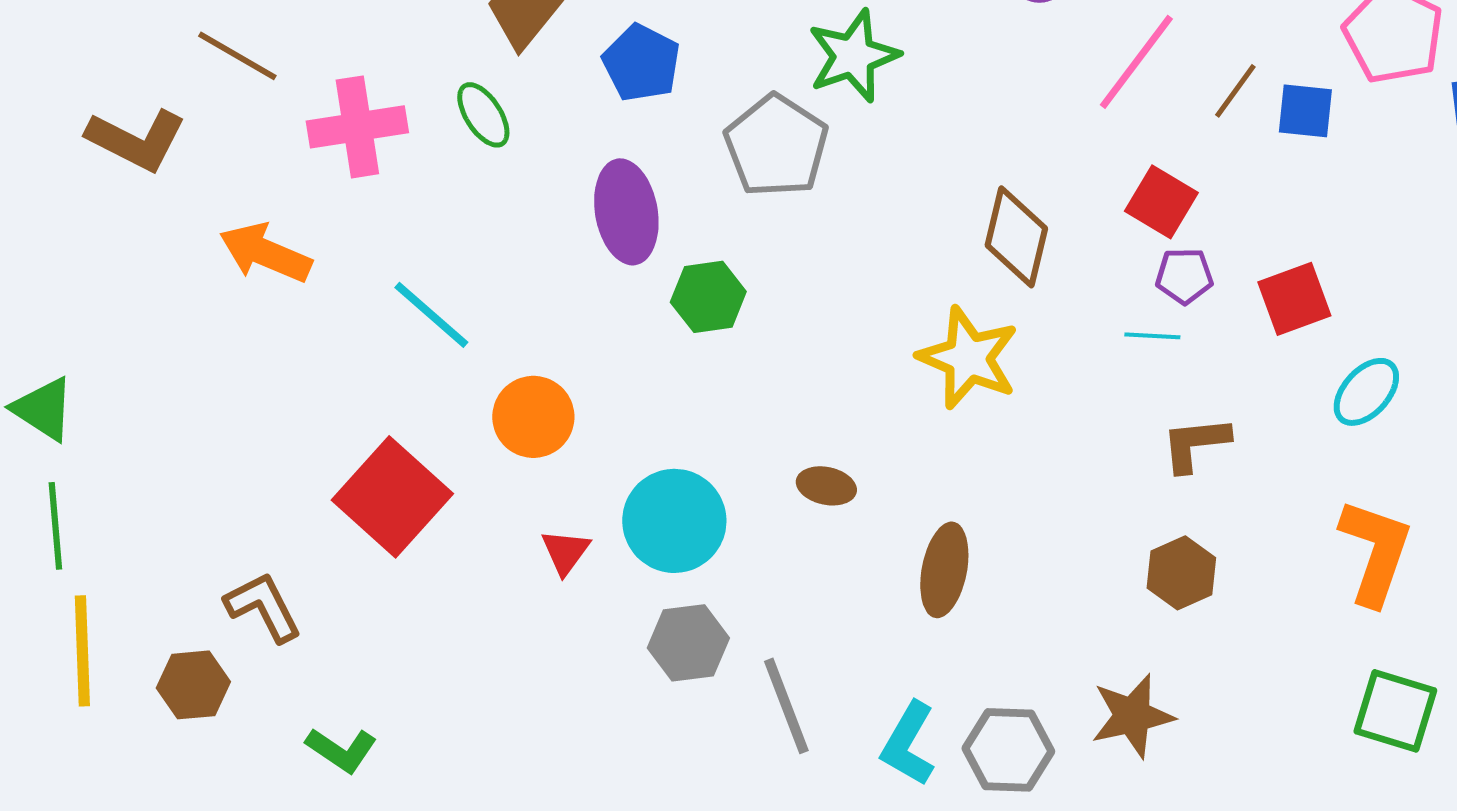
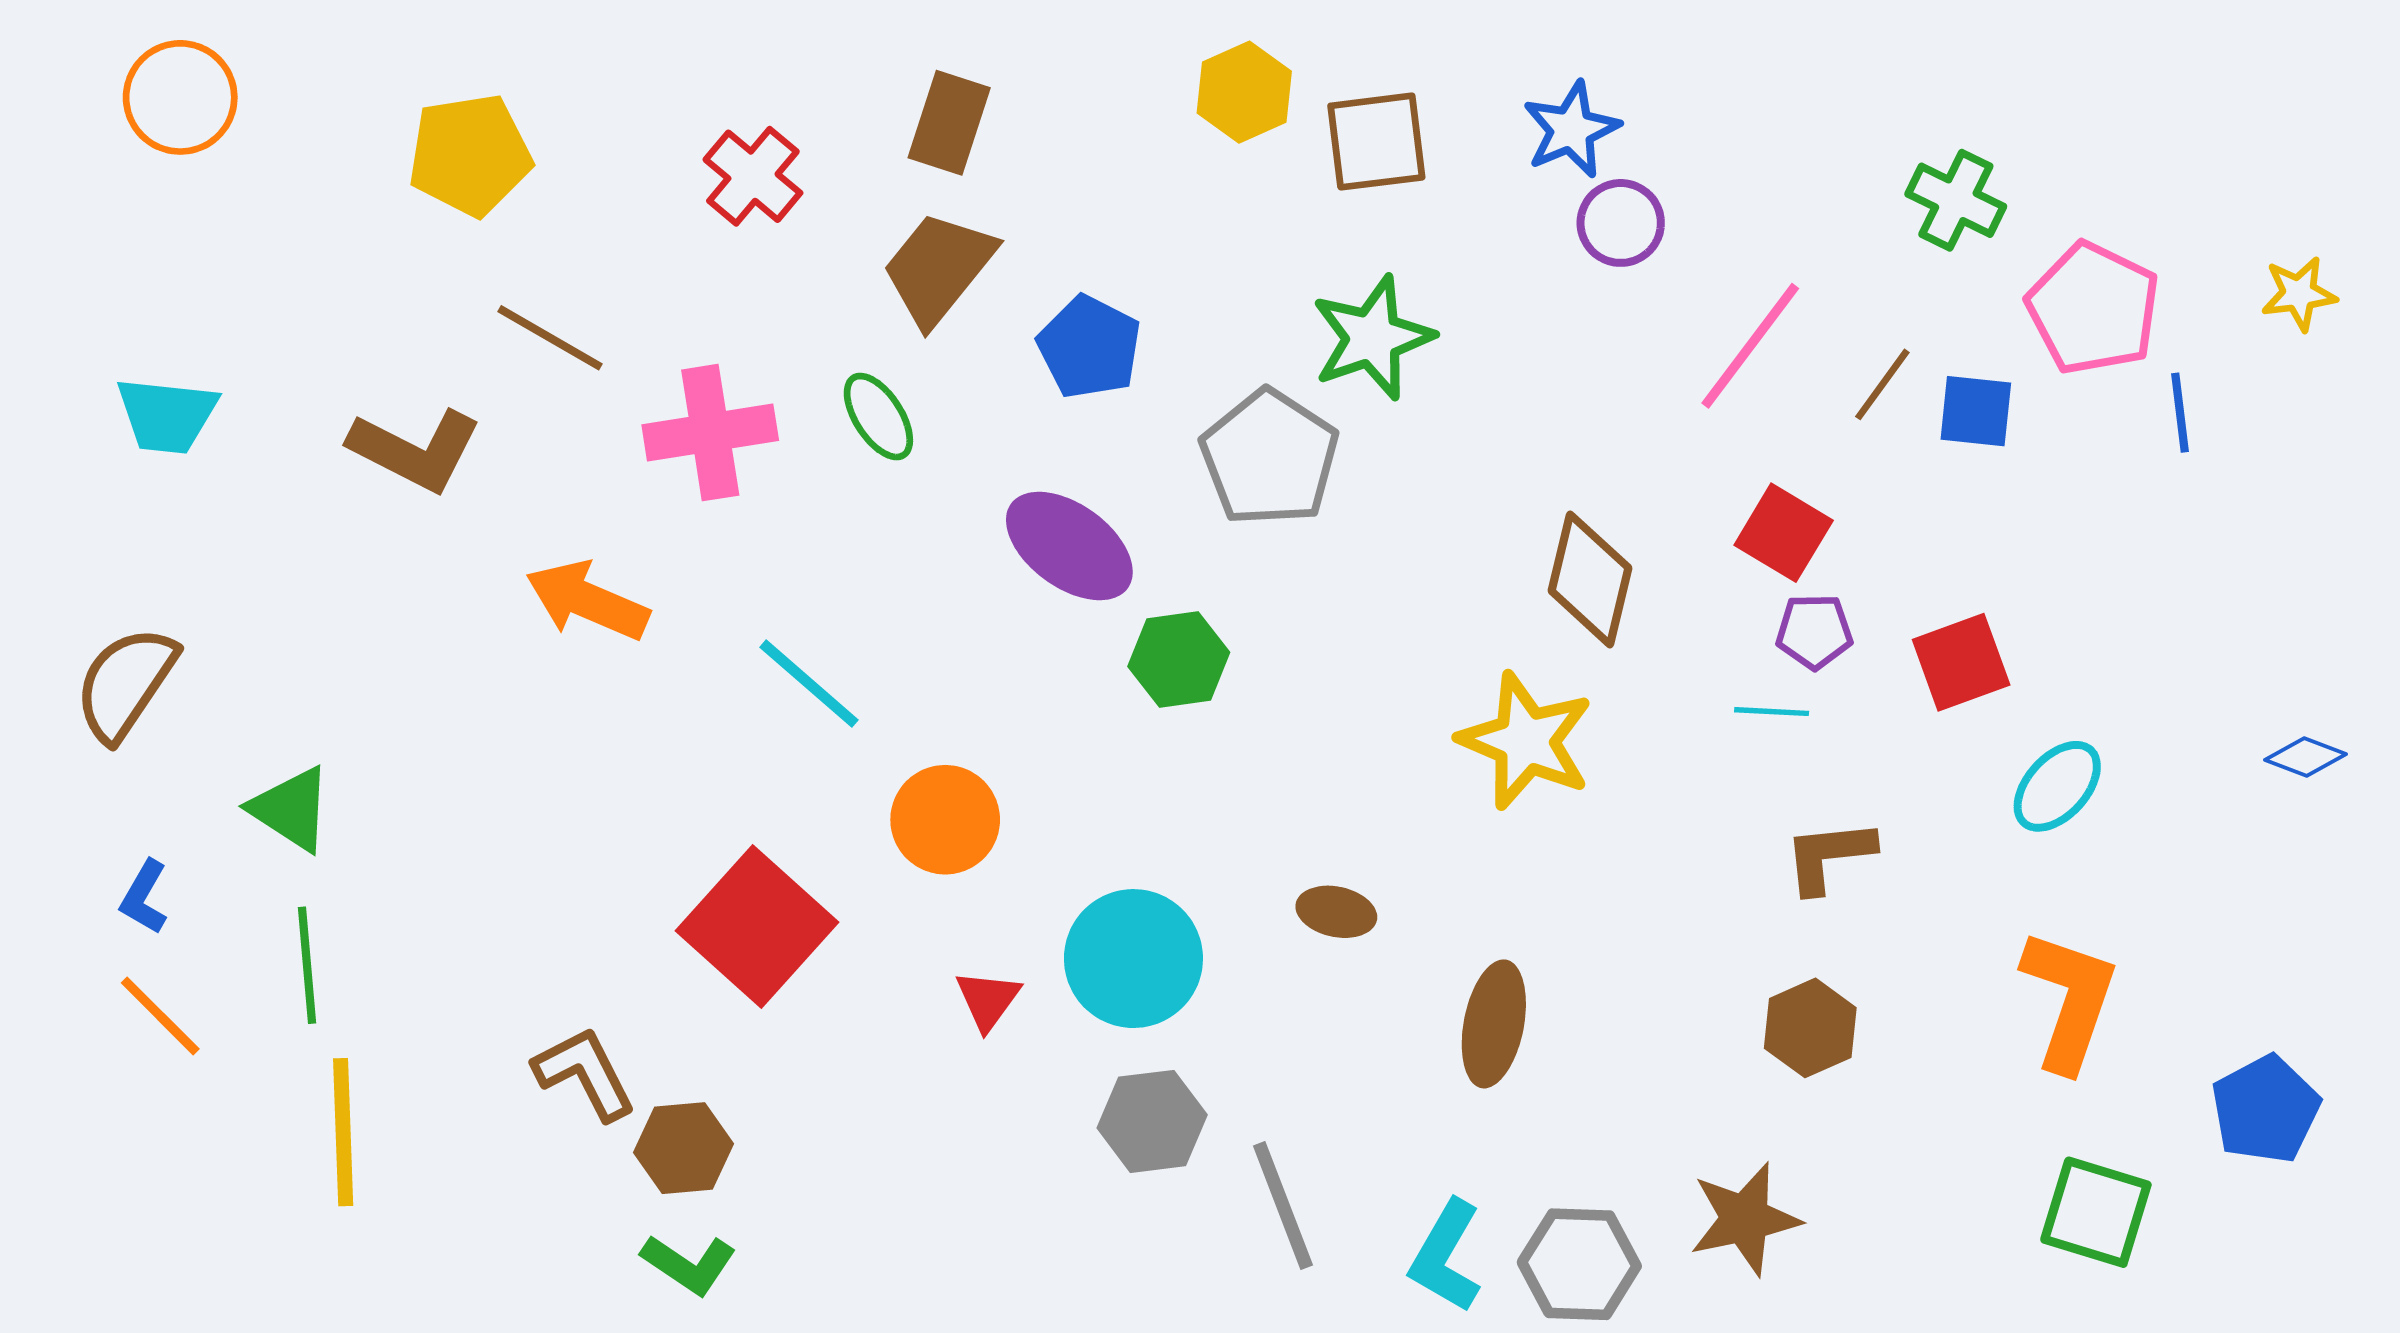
purple ellipse: (626, 212) -> (1069, 546), turned -44
brown hexagon: (193, 685) -> (684, 1148), moved

